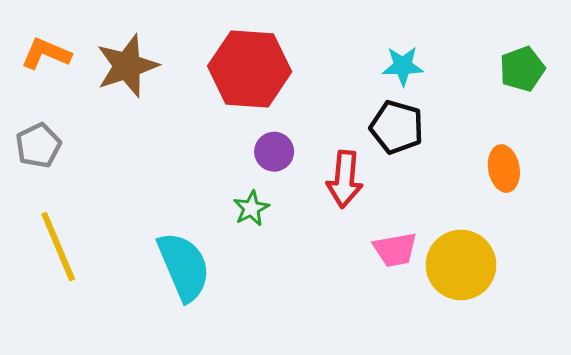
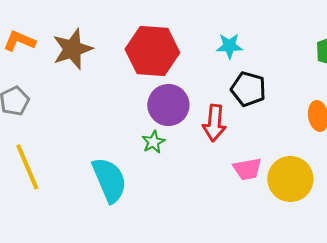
cyan star: (403, 66) -> (229, 46), moved
purple circle: (274, 152) -> (168, 105), size x1.6

